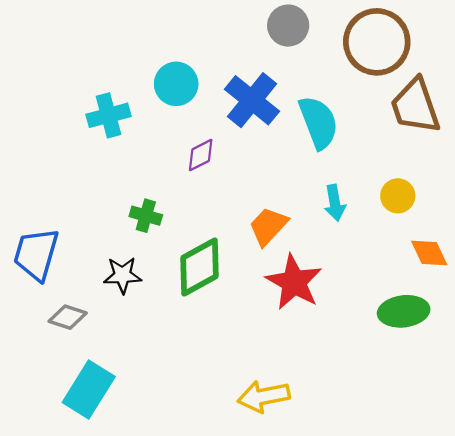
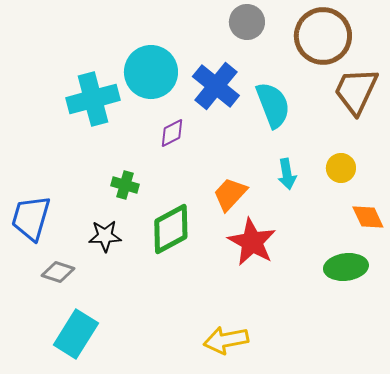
cyan circle: (176, 84) -> (151, 72), size x1.4
brown trapezoid: (415, 106) -> (356, 91), turned 44
cyan cross: (108, 115) -> (93, 99), size x1.4

